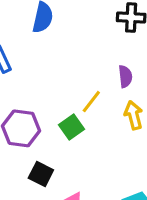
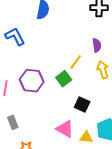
black square: (41, 174) -> (82, 105), moved

